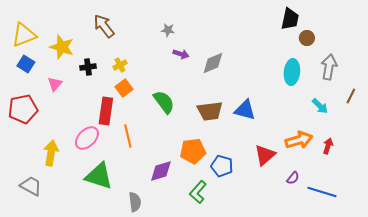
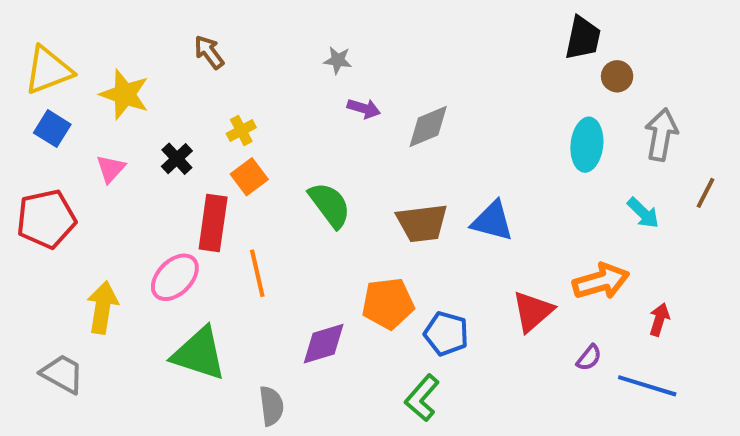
brown arrow: (104, 26) -> (209, 52), size x0.7
black cross: (88, 67) -> (177, 159), moved, turned -35
red arrow: (328, 146) -> (659, 320), moved
green L-shape: (198, 192) -> (422, 398), moved

